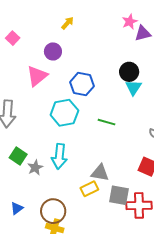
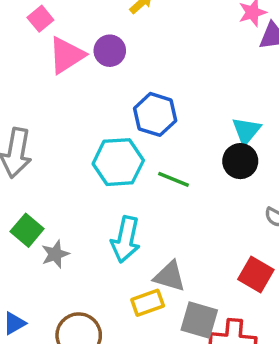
black circle: (129, 72) -> (240, 161), moved
pink triangle: (37, 76) -> (67, 55), moved
green line: (106, 122) -> (173, 179), moved
cyan arrow: (59, 156) -> (126, 239), moved

